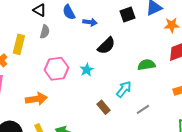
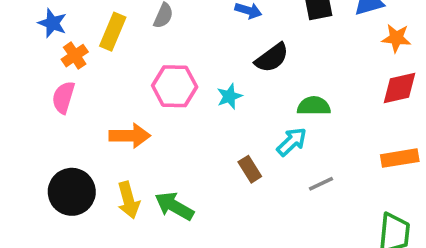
green semicircle: (147, 65) -> (314, 106), moved

